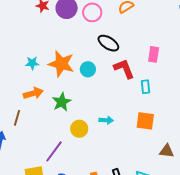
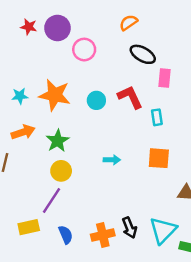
pink circle: (92, 12) -> (84, 50), moved
black ellipse: (108, 43) -> (143, 54), moved
cyan circle: (88, 69) -> (96, 100), moved
yellow circle: (79, 129) -> (61, 171), moved

